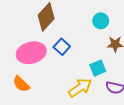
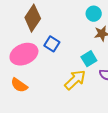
cyan circle: (101, 21) -> (94, 14), moved

